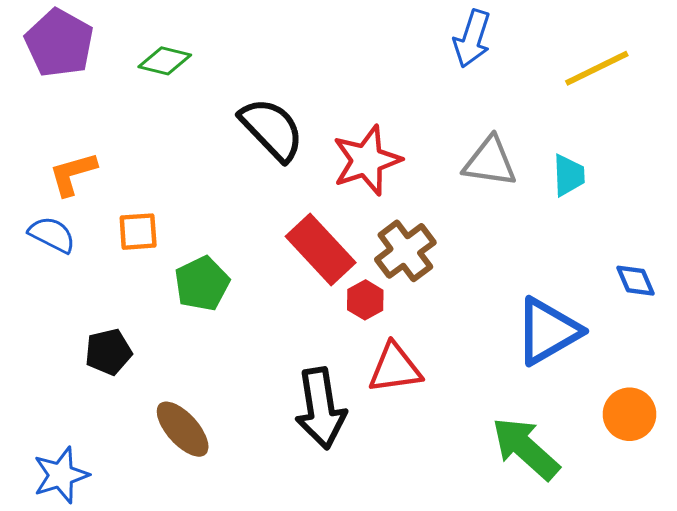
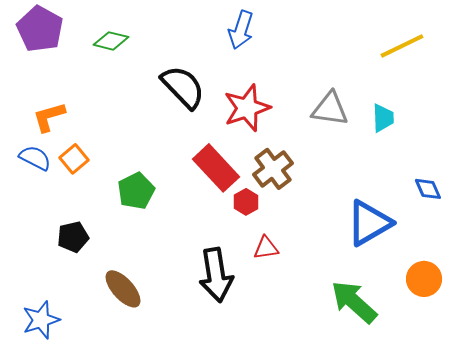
blue arrow: (472, 39) -> (241, 30), moved
orange square: (138, 232) -> (74, 159), moved, turned -36
red triangle: (395, 368) -> (266, 248), size x0.7

